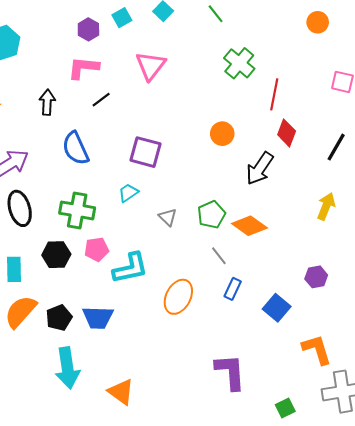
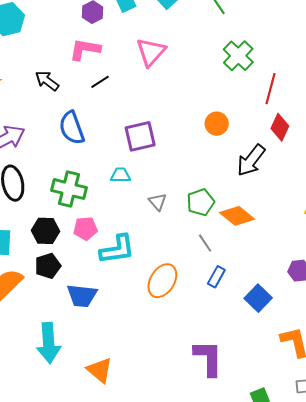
black arrow: (47, 102) -> (47, 81), turned -60
purple square: (145, 152) -> (140, 136), turned -32
cyan trapezoid: (128, 193) -> (121, 175), turned 30
black pentagon: (59, 318) -> (48, 266), moved

